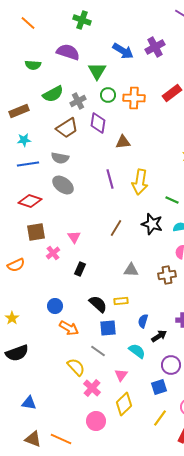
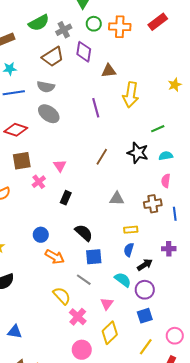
yellow arrow: (140, 182) -> (131, 95), moved
green line: (172, 200) -> (158, 129), turned -48
yellow rectangle: (121, 301) -> (131, 230), moved
purple circle: (171, 365) -> (145, 290), moved

